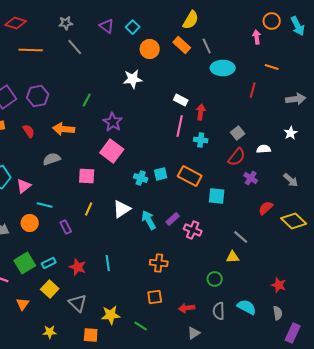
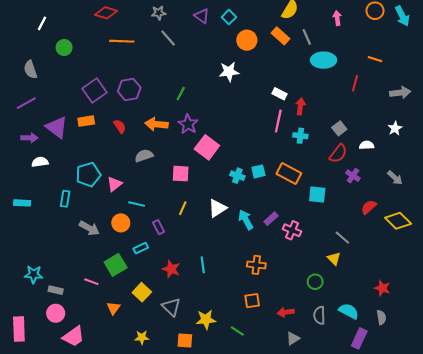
pink arrow: (257, 37) -> (337, 18), moved
purple star: (113, 122) -> (188, 124), moved
yellow triangle: (233, 257) -> (334, 259), turned 48
cyan rectangle: (49, 263) -> (141, 248), moved
purple rectangle: (293, 333) -> (359, 338), moved

